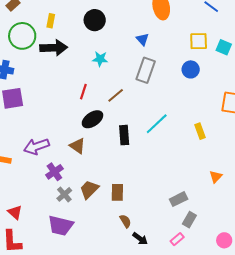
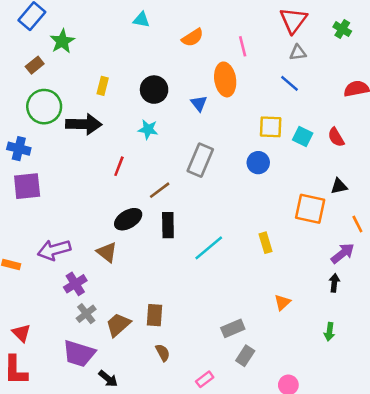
black circle: (95, 20) -> (154, 90), moved
yellow rectangle: (51, 21) -> (103, 86), moved
blue triangle: (142, 39) -> (199, 103), moved
cyan star: (100, 59) -> (148, 129), moved
red line: (83, 92) -> (119, 166), moved
cyan line: (157, 124) -> (209, 248), moved
black rectangle: (124, 135) -> (168, 225), moved
brown trapezoid: (89, 189) -> (118, 325), moved
black arrow: (140, 239) -> (108, 379), moved
pink rectangle: (177, 239) -> (205, 379), moved

